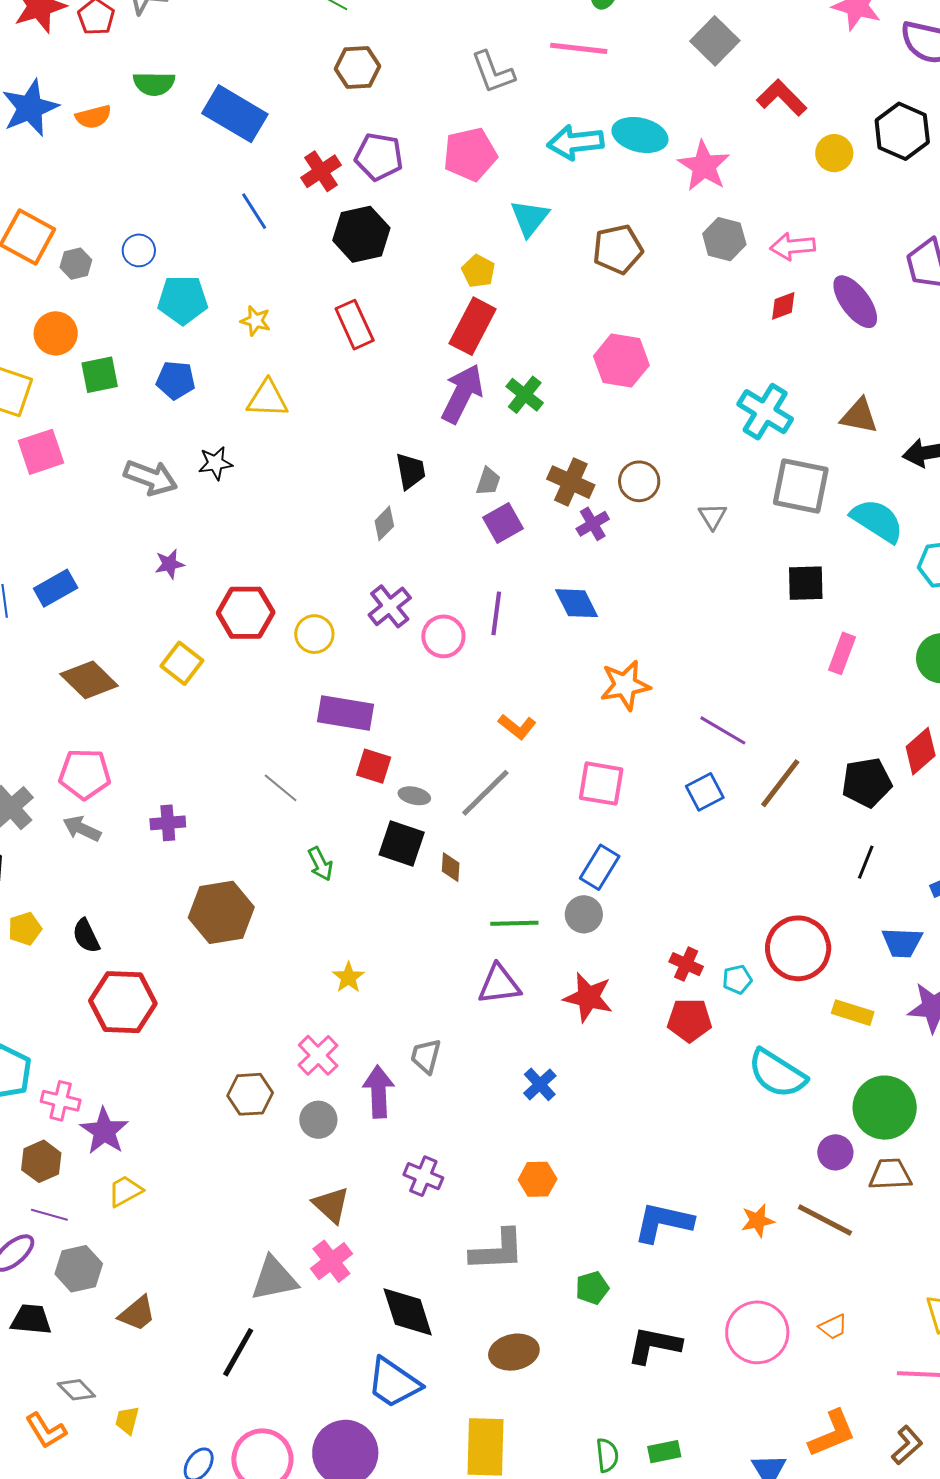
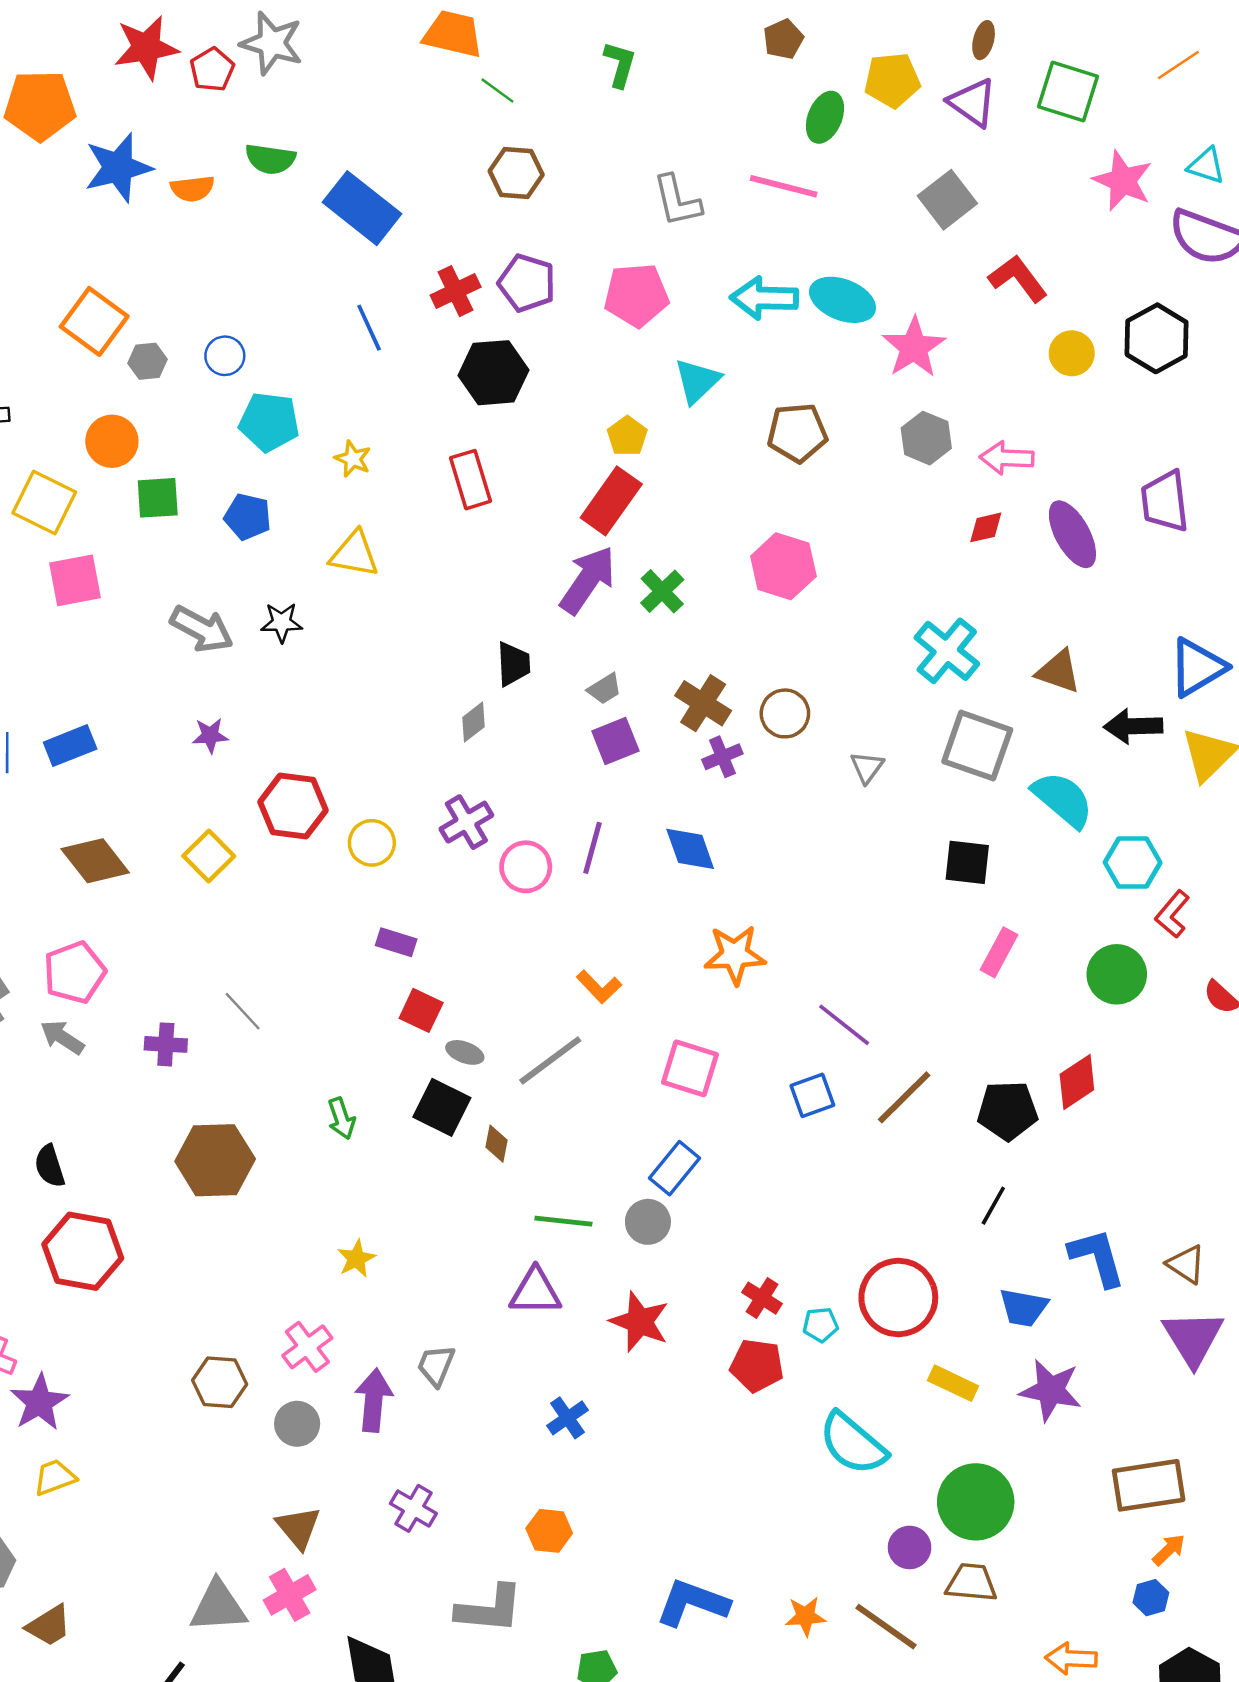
gray trapezoid: (488, 481) -> (605, 689), turned 32
purple rectangle: (346, 713) -> (396, 942), size x0.6
pink pentagon: (85, 774) -> (75, 972), turned -30
gray line: (281, 788) -> (243, 1011), moved

